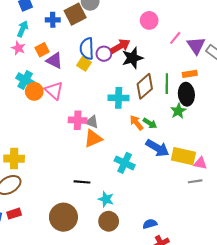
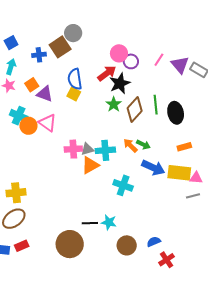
pink circle: (149, 20) -> (119, 53), moved
purple circle: (104, 54) -> (131, 61), moved
orange rectangle: (190, 74) -> (184, 147), moved
cyan cross: (119, 98) -> (105, 150), moved
green star: (178, 111) -> (114, 104), moved
gray triangle: (92, 122) -> (87, 149), turned -32
black line: (82, 182) -> (90, 223), moved
brown circle: (109, 221) -> (127, 245), moved

